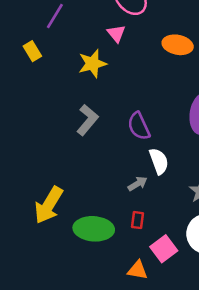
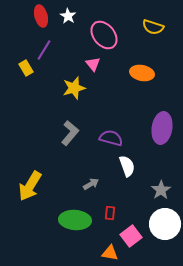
yellow rectangle: (32, 51) -> (26, 68), moved
purple semicircle: (139, 126) -> (111, 138), turned 130
gray arrow: (138, 184) -> (91, 184), moved
yellow arrow: (49, 205) -> (30, 186), moved

